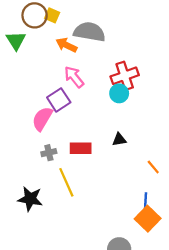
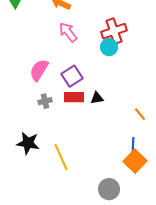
purple square: (59, 100) -> (72, 76), moved
black triangle: (119, 139) -> (97, 98), moved
yellow line: (66, 182) -> (61, 157), moved

